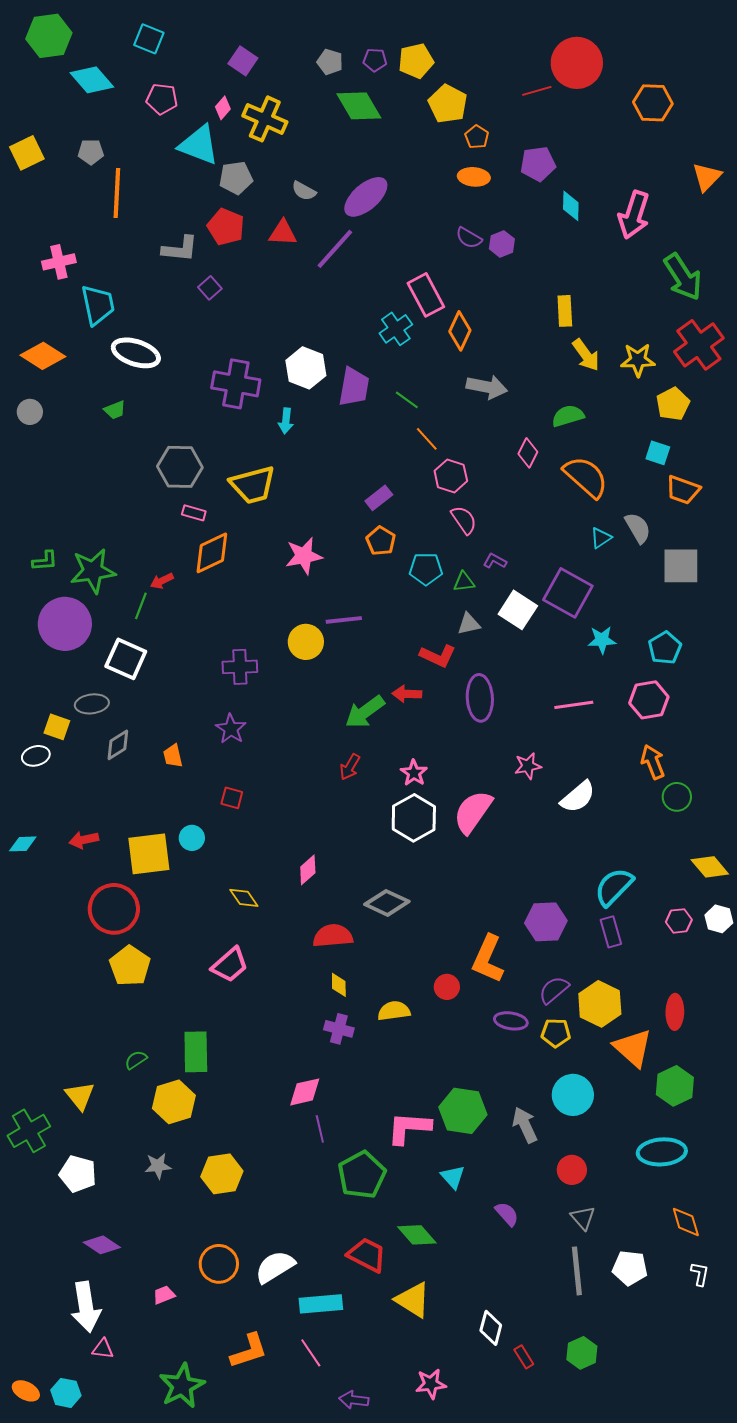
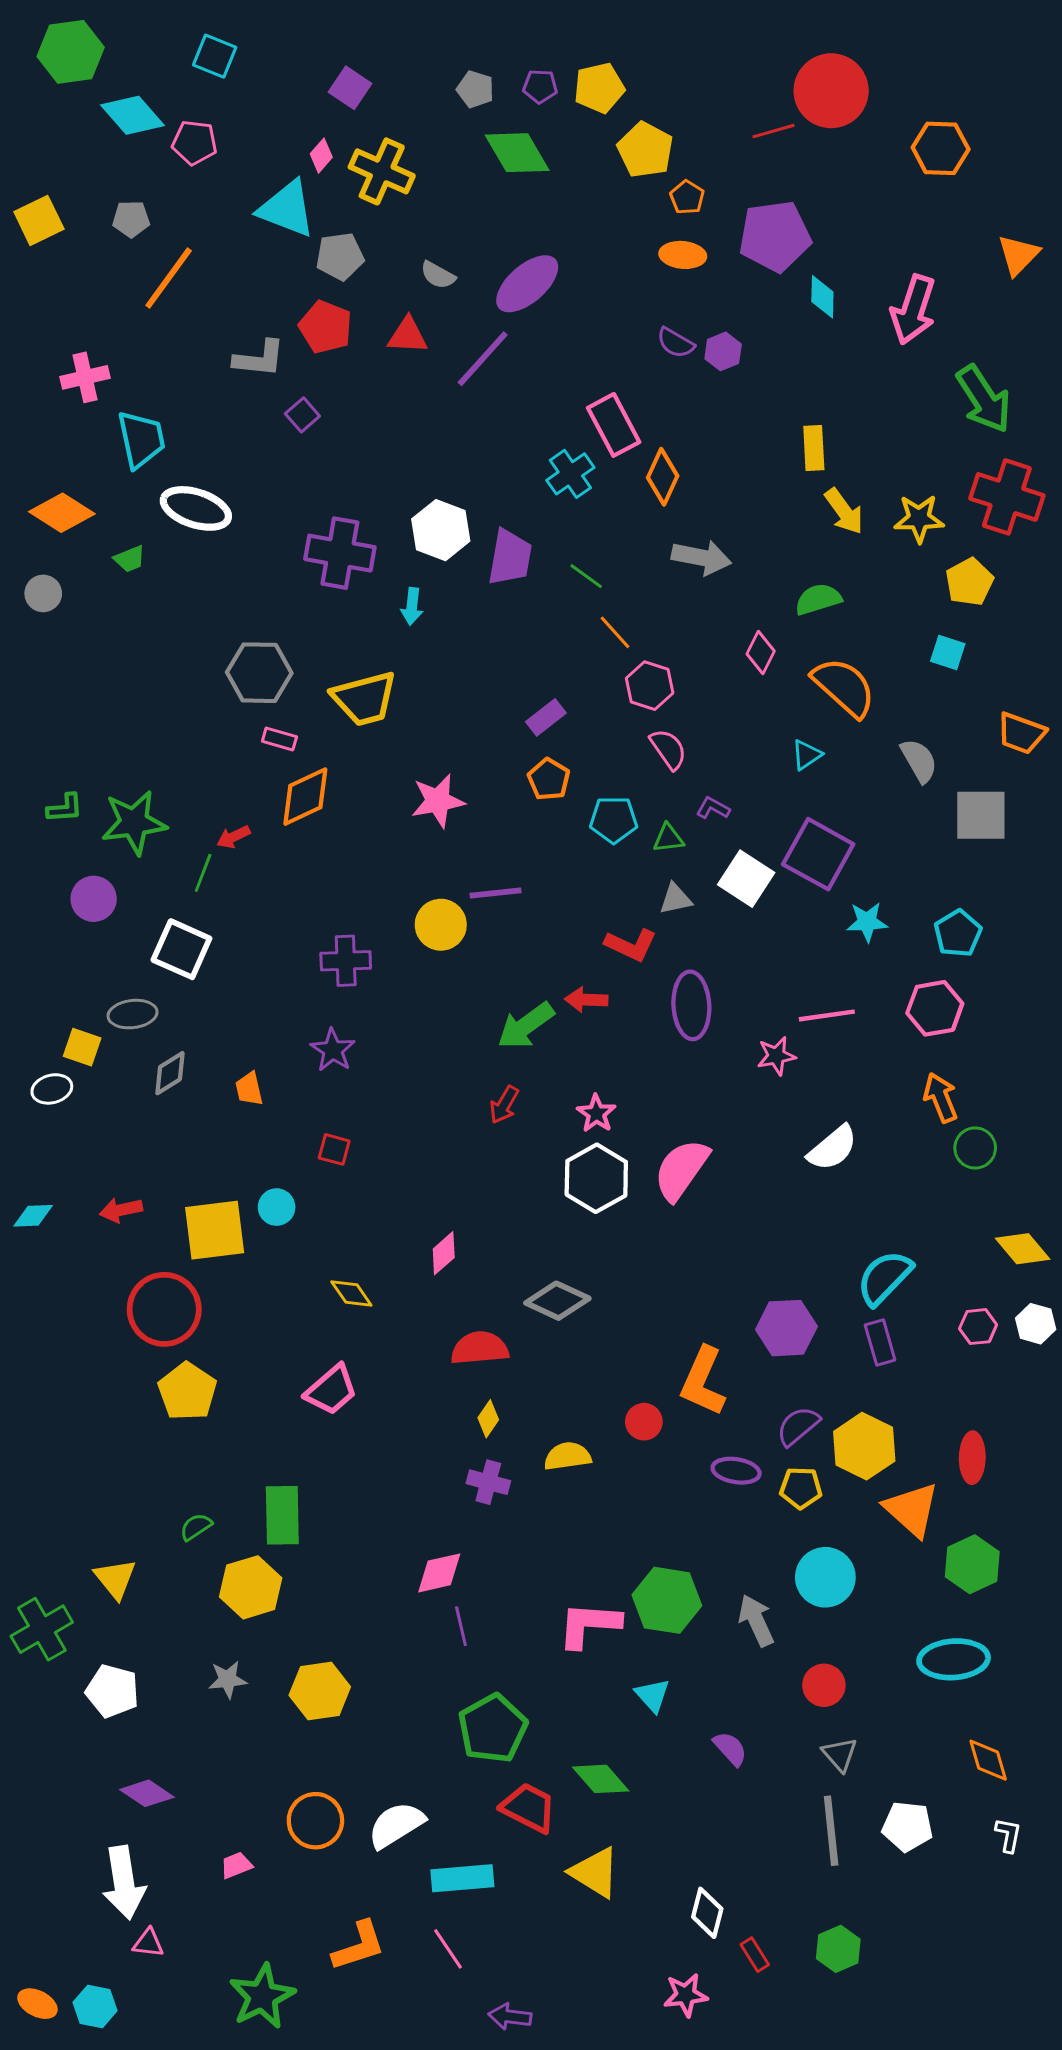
pink pentagon: (162, 99) -> (194, 143), moved
purple pentagon: (538, 164) -> (775, 236), size x1.4
orange line: (117, 193) -> (169, 278), turned 33
red cross: (699, 345) -> (1007, 497), turned -36
green trapezoid: (115, 410) -> (130, 559), moved
orange trapezoid: (683, 490) -> (1021, 733), moved
cyan triangle: (601, 538) -> (807, 755), moved
purple circle: (65, 624) -> (94, 899), size x0.6
pink star: (528, 766) -> (776, 1056), moved
yellow diamond: (339, 985) -> (488, 1419), turned 35
green pentagon: (362, 1175) -> (493, 1728), moved
pink star: (431, 1384) -> (686, 1995), moved

